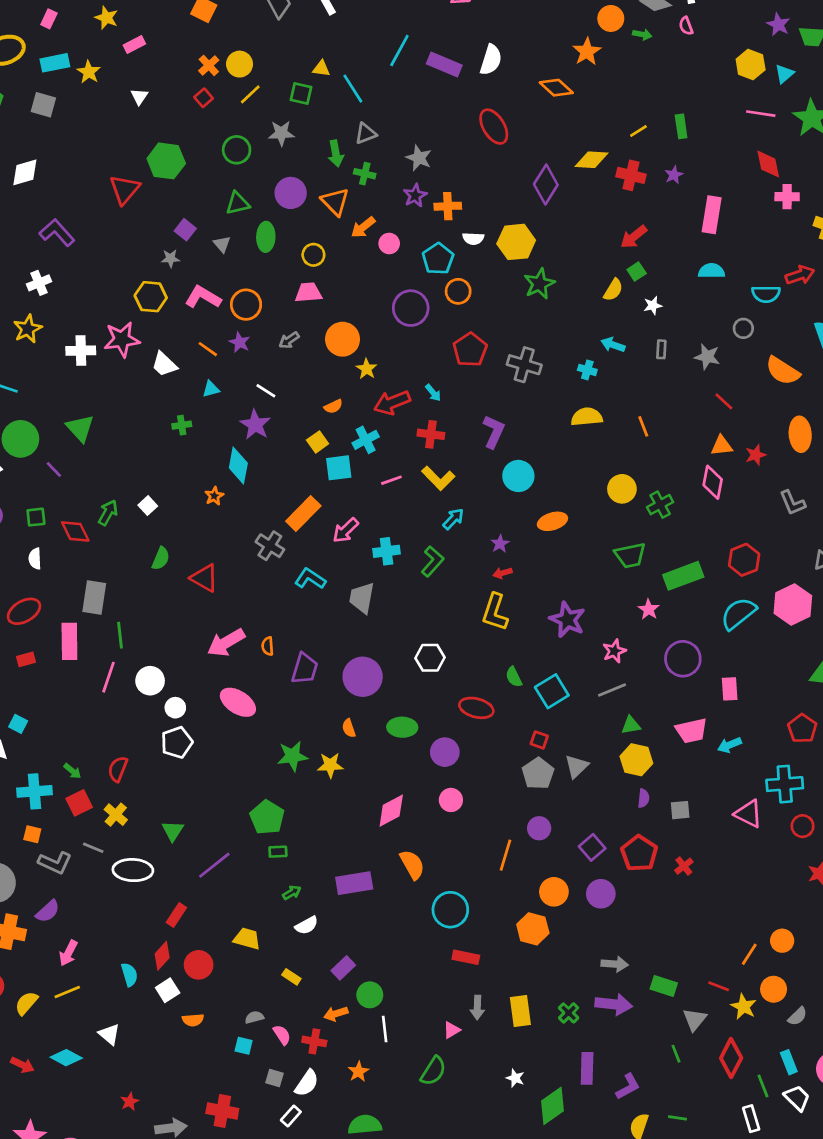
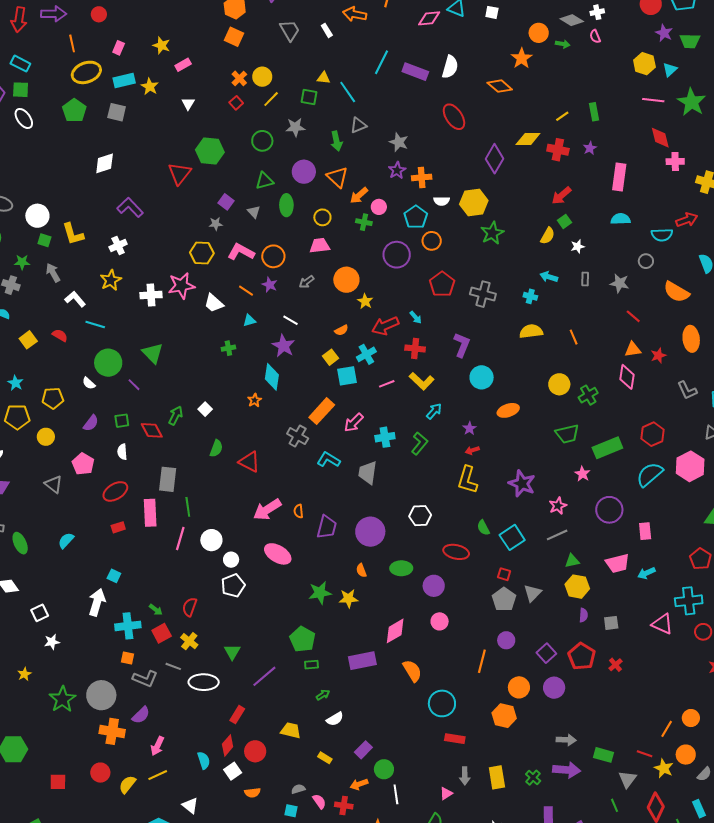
green cross: (365, 174) -> (364, 222), moved
purple rectangle: (354, 883) -> (362, 661), moved

